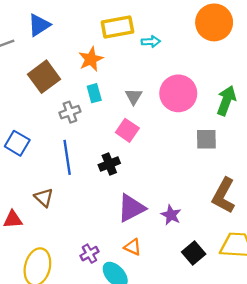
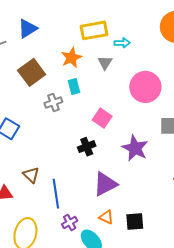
gray triangle: (134, 97) -> (105, 63), moved
blue line: (67, 157) -> (56, 194), moved
purple star: (171, 215) -> (135, 148), moved, size x1.5
black square: (194, 253) -> (135, 221), moved, turned 36

